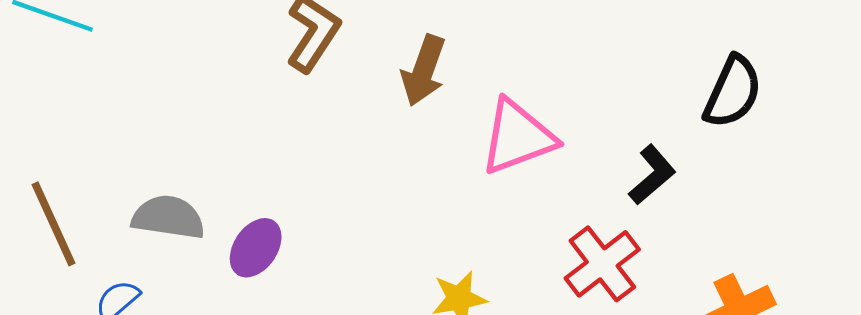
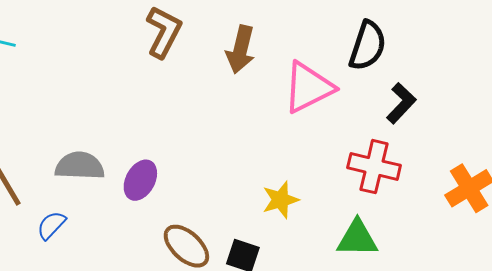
black semicircle: (733, 92) -> (368, 46), moved
red cross: (602, 264) -> (374, 167), turned -33

